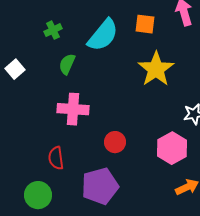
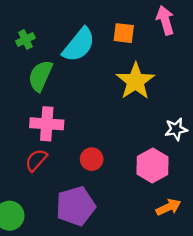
green semicircle: (67, 64) -> (40, 76), size x1.4
red semicircle: (56, 158) -> (36, 160), moved, turned 50

